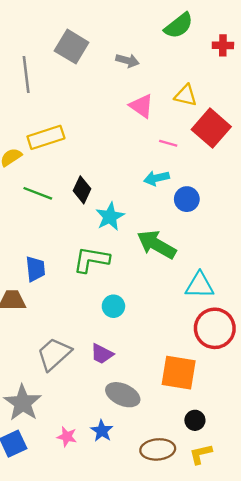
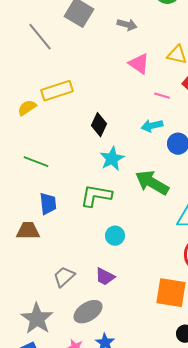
gray line: (26, 75) -> (40, 37), turned -32
black diamond: (82, 190) -> (99, 125), moved
green line: (38, 193) -> (36, 162), moved
gray trapezoid: (54, 354) -> (64, 277), size x0.7
gray ellipse: (123, 395) -> (88, 312), moved, turned -56

